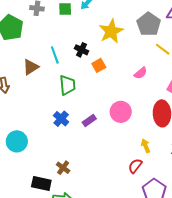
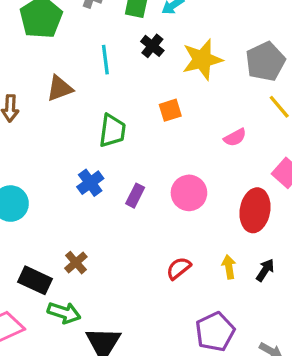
black cross: (81, 50) -> (152, 46), moved
cyan line: (55, 55) -> (105, 60), moved
purple rectangle: (89, 120) -> (135, 196), turned -40
yellow arrow: (146, 146) -> (229, 267), moved
red semicircle: (135, 166) -> (179, 268), moved

